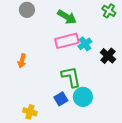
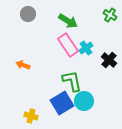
pink rectangle: (67, 41) -> (68, 45), turned 70
orange arrow: (22, 61) -> (23, 65), turned 96
blue square: (61, 99) -> (62, 103), size x1.6

